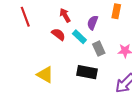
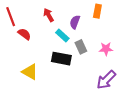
red semicircle: (58, 34) -> (24, 34), moved
black rectangle: (87, 72) -> (61, 59), moved

